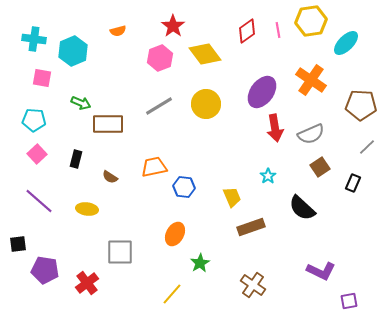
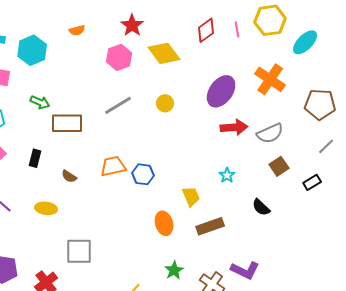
yellow circle: (206, 104) -> (165, 103), size x0.6
red arrow: (275, 128) -> (234, 127), turned -84
black rectangle: (353, 183) -> (312, 182), turned 36
blue hexagon: (184, 187) -> (143, 174), moved
black semicircle: (302, 208) -> (261, 207), size x0.7
orange ellipse: (175, 234) -> (164, 223), moved, turned -45
green star: (200, 263) -> (174, 270), moved
purple L-shape: (321, 271) -> (245, 270), moved

